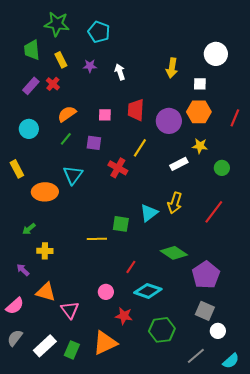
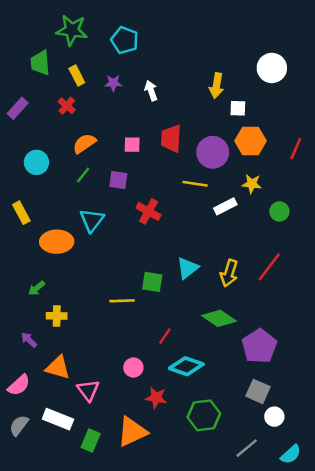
white square: (200, 84) -> (238, 108), moved
purple rectangle: (31, 86) -> (18, 108), moved
yellow line: (140, 148) -> (195, 184), moved, turned 66
yellow arrow: (175, 203) -> (229, 273), moved
white rectangle: (45, 346) -> (58, 419), moved, turned 65

